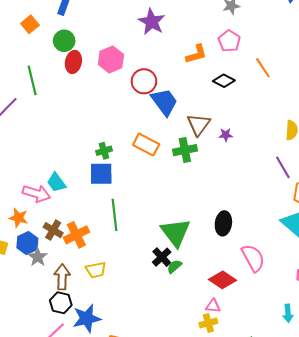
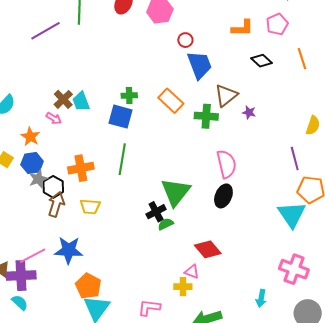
red circle: (144, 81) -> (185, 40), size x0.6
cyan trapezoid: (56, 182) -> (81, 102), moved
pink arrow: (36, 194) -> (54, 118), size x0.6
brown cross: (53, 230) -> (63, 99), moved
pink semicircle: (253, 258) -> (226, 164), moved
black hexagon: (61, 303) -> (53, 187), moved

